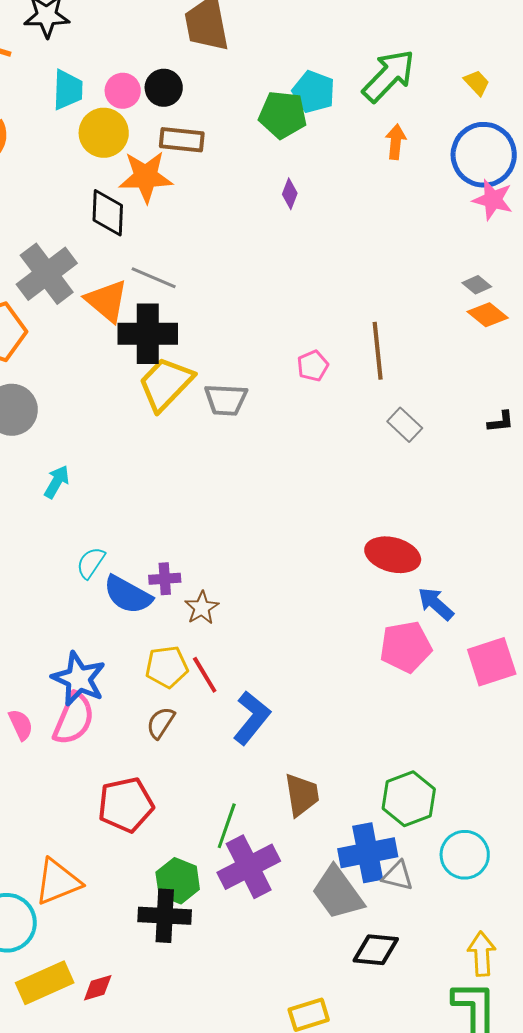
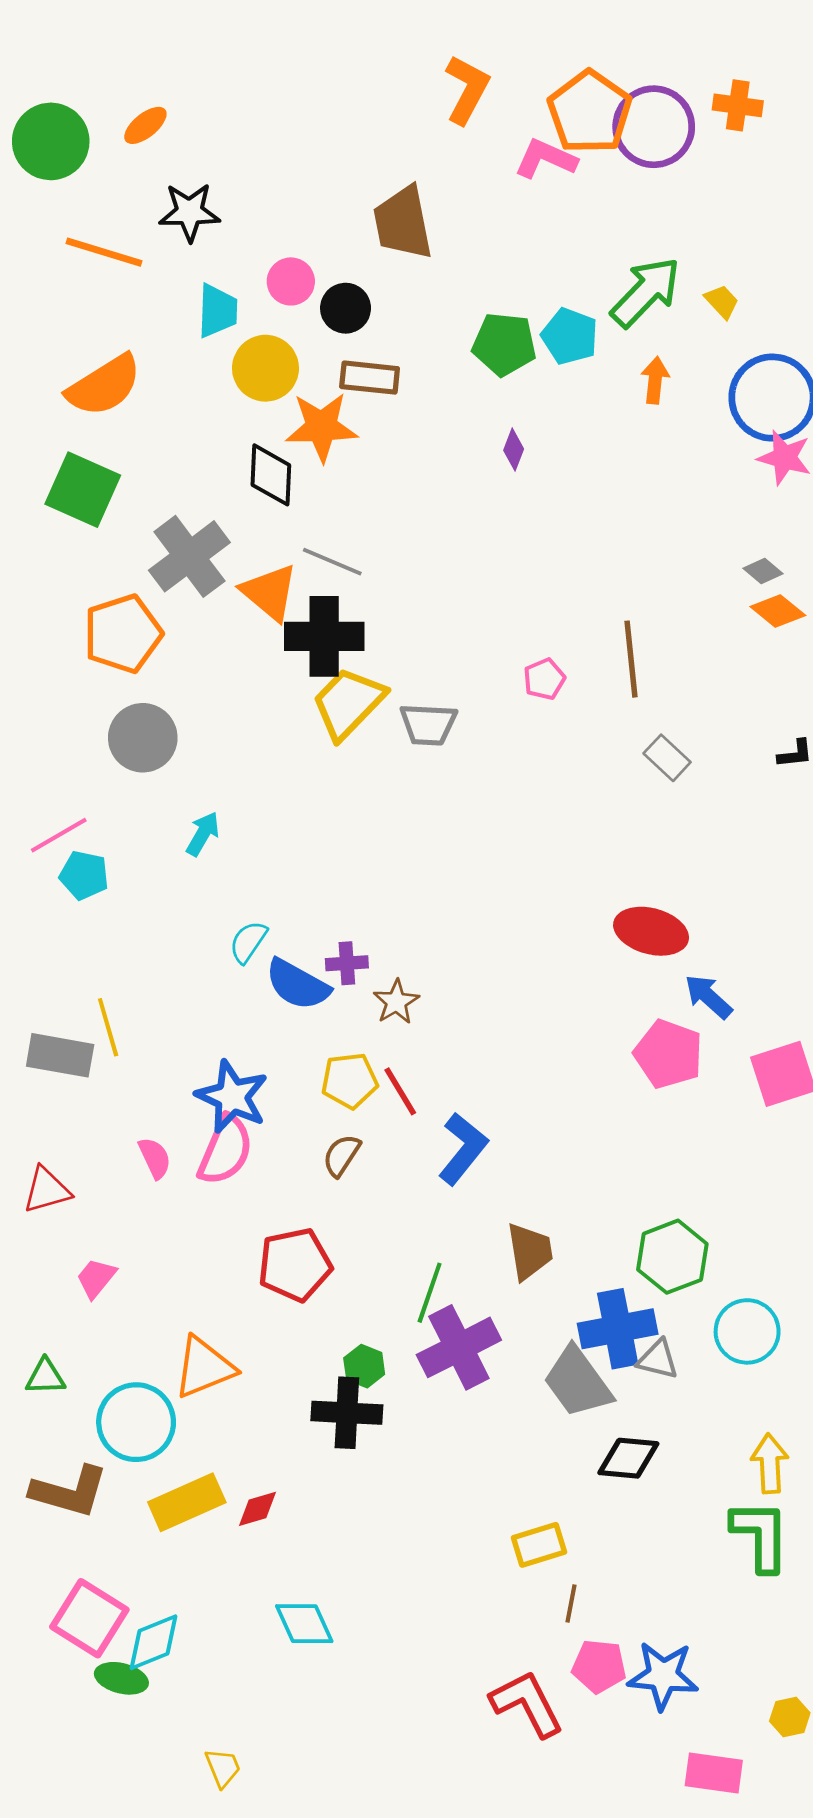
yellow trapezoid: (477, 83) -> (722, 302), moved
pink circle: (123, 91) -> (291, 281), moved
cyan pentagon: (314, 92) -> (570, 336), moved
pink pentagon: (406, 647) -> (668, 1054), turned 30
green hexagon: (178, 881) -> (364, 1366), size x0.7

